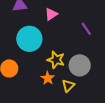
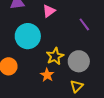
yellow star: (56, 60) -> (55, 56), turned 30
yellow triangle: (68, 86) -> (77, 86), moved

